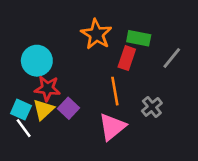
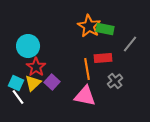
orange star: (96, 34) -> (89, 26), moved
red rectangle: (127, 58) -> (103, 58), moved, turned 66
red star: (47, 88) -> (36, 67), turned 30
pink triangle: (112, 127) -> (85, 96), turned 50

